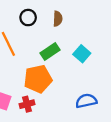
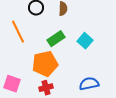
red cross: (27, 104) -> (46, 88), moved

